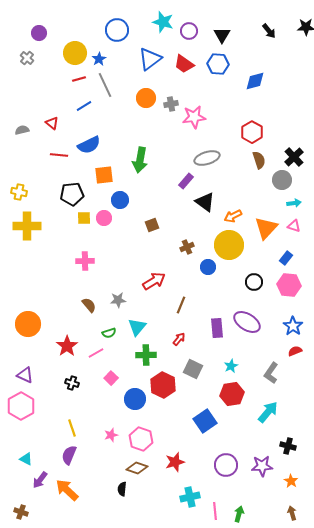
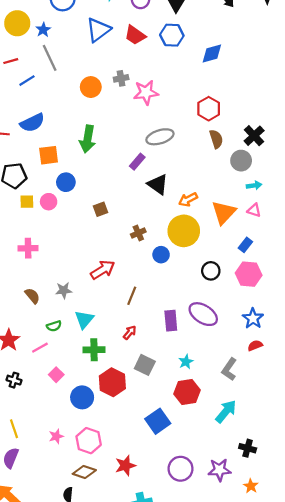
red line: (79, 79) -> (11, 61), moved
orange circle: (146, 98) -> (91, 87), moved

